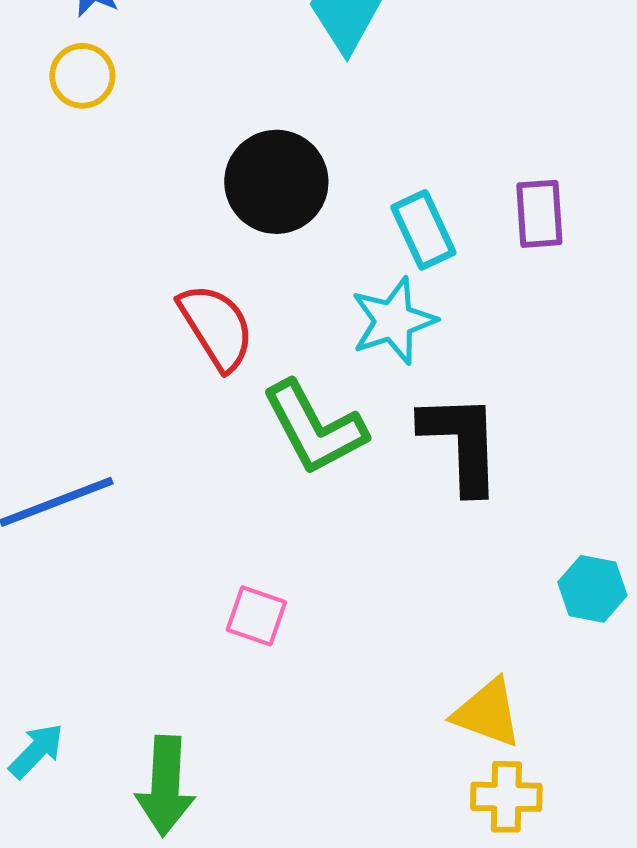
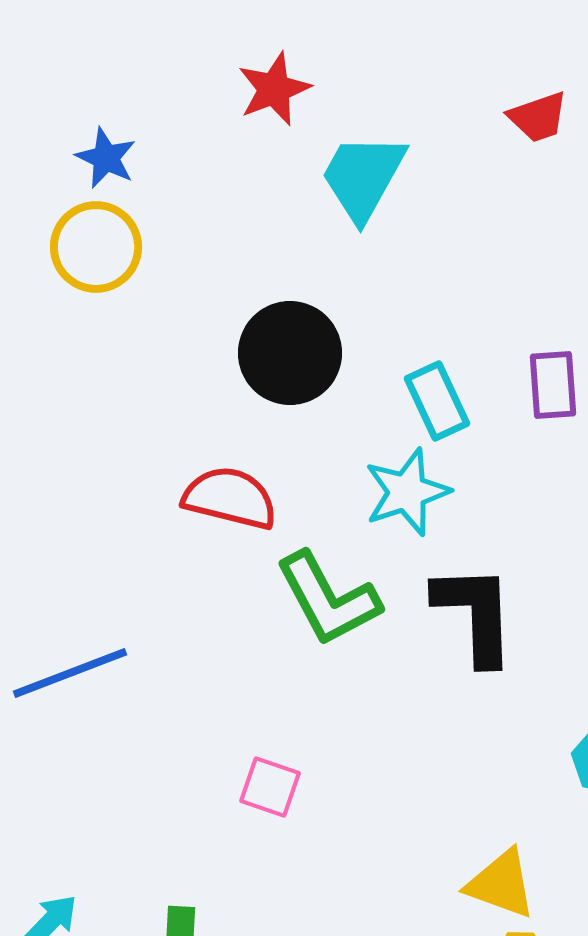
yellow circle: (82, 76) -> (96, 247), size x1.4
red semicircle: (216, 327) -> (230, 498), turned -44

